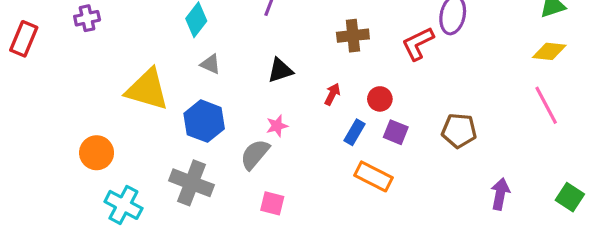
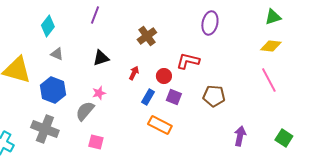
brown cross: (353, 36) -> (147, 36), turned -30
red L-shape: (418, 44) -> (188, 61), moved, turned 40

